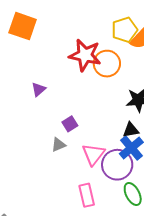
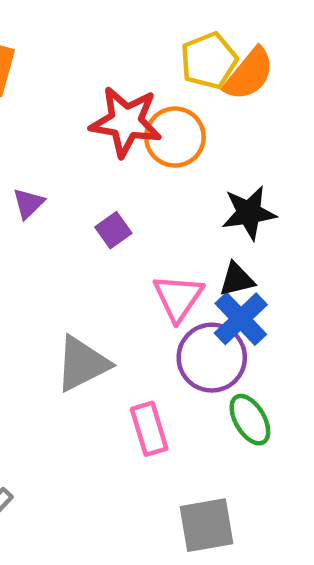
purple square: (70, 124) -> (113, 230), moved
gray triangle: (58, 145) -> (82, 364), moved, size x1.8
pink triangle: (93, 154) -> (178, 298), moved

